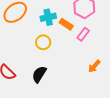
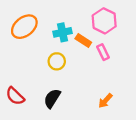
pink rectangle: (83, 34) -> (103, 52), turned -64
orange arrow: (94, 66) -> (105, 101), moved

